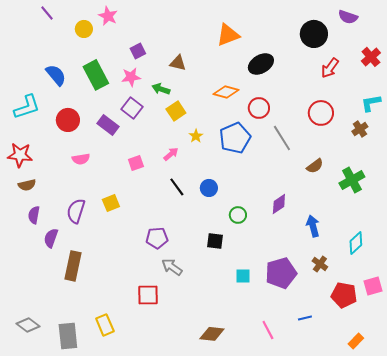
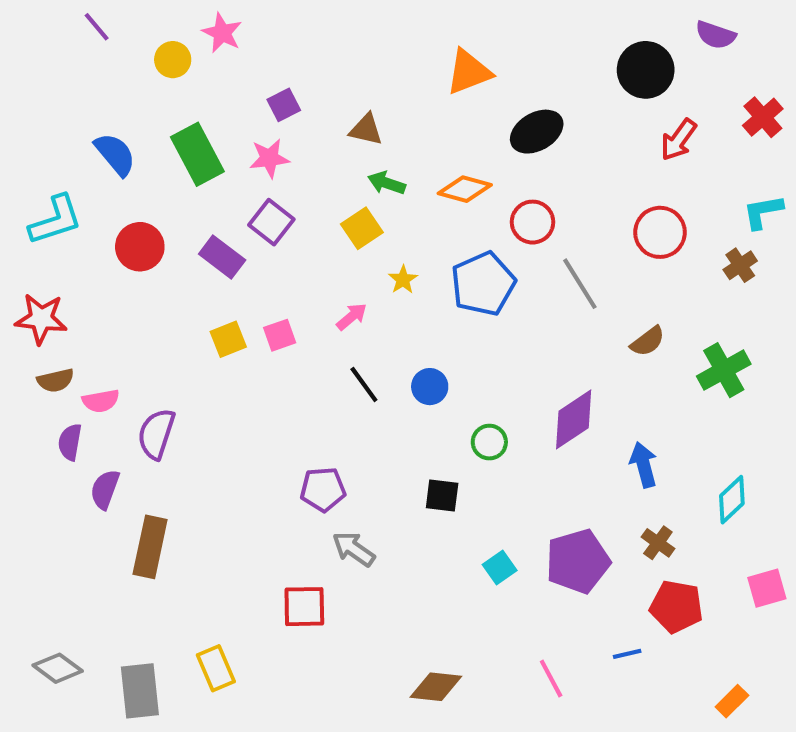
green arrow: (161, 89) -> (387, 183), moved
pink semicircle: (81, 159) -> (101, 401), moved
yellow square: (111, 203) -> (228, 339), moved
purple diamond: (279, 204) -> (574, 419), size x1.4
cyan square: (243, 276) -> (500, 567), turned -35
red pentagon: (344, 295) -> (676, 607), moved

